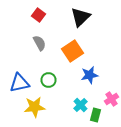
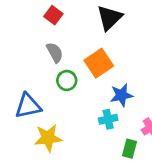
green circle: (48, 80) -> (67, 80), moved
cyan cross: (80, 105) -> (108, 119), moved, turned 32

